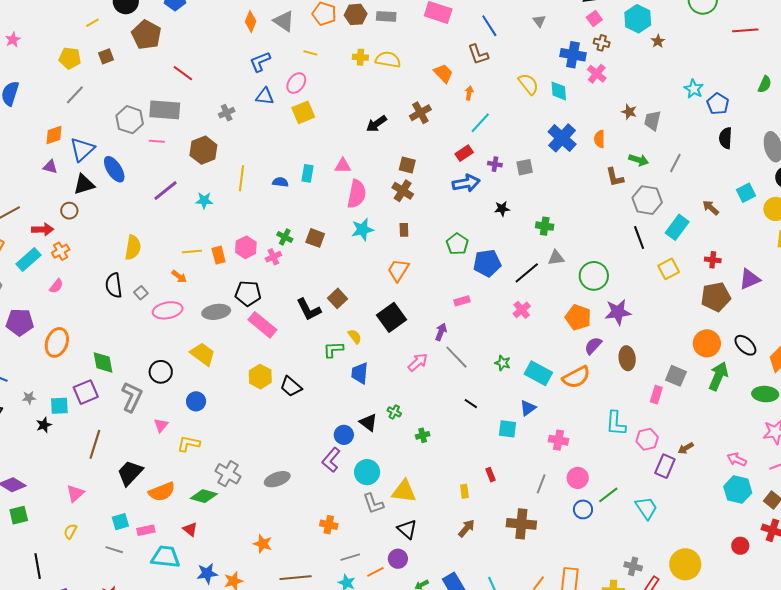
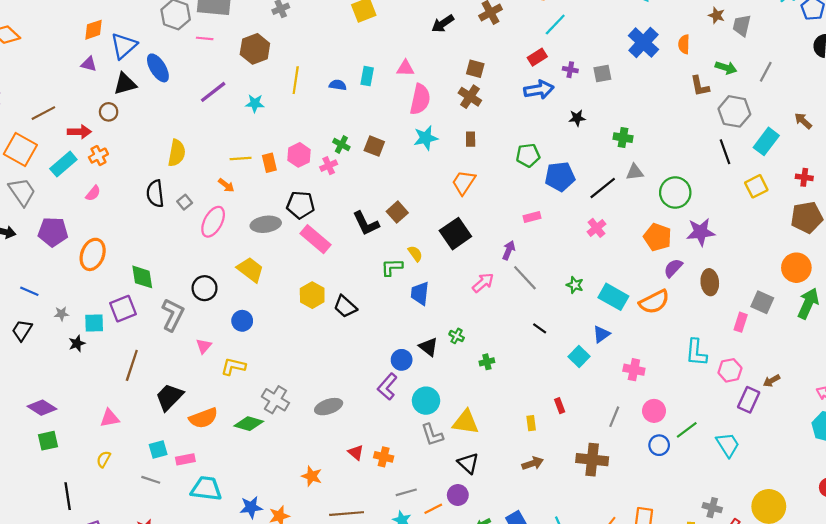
green pentagon: (457, 244) -> (528, 155), turned 30
pink ellipse: (168, 310) -> (213, 222), turned -52
cyan square: (508, 429) -> (579, 356), turned 36
pink triangle: (75, 493) -> (110, 418), turned 30
brown arrow: (466, 528) -> (533, 463), turned 30
red triangle: (190, 529) -> (356, 452), moved

